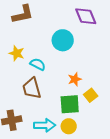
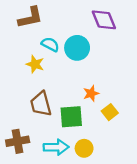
yellow star: (17, 53) -> (35, 64), moved
cyan semicircle: (38, 64) -> (50, 44), moved
green square: (70, 104) -> (71, 117), moved

